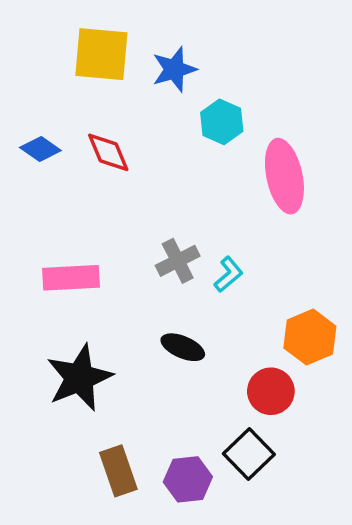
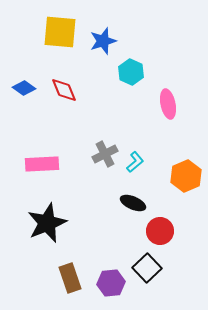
pink ellipse: (284, 176) -> (168, 104), size x0.7
orange hexagon: (310, 337) -> (186, 176), moved
black ellipse: (183, 347) -> (133, 203), moved

